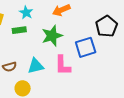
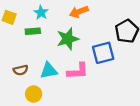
pink L-shape: (63, 65) -> (78, 71), turned -95

